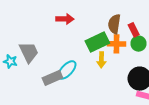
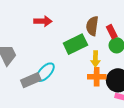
orange cross: (116, 44) -> (97, 77), moved
yellow arrow: (101, 60) -> (95, 59), moved

